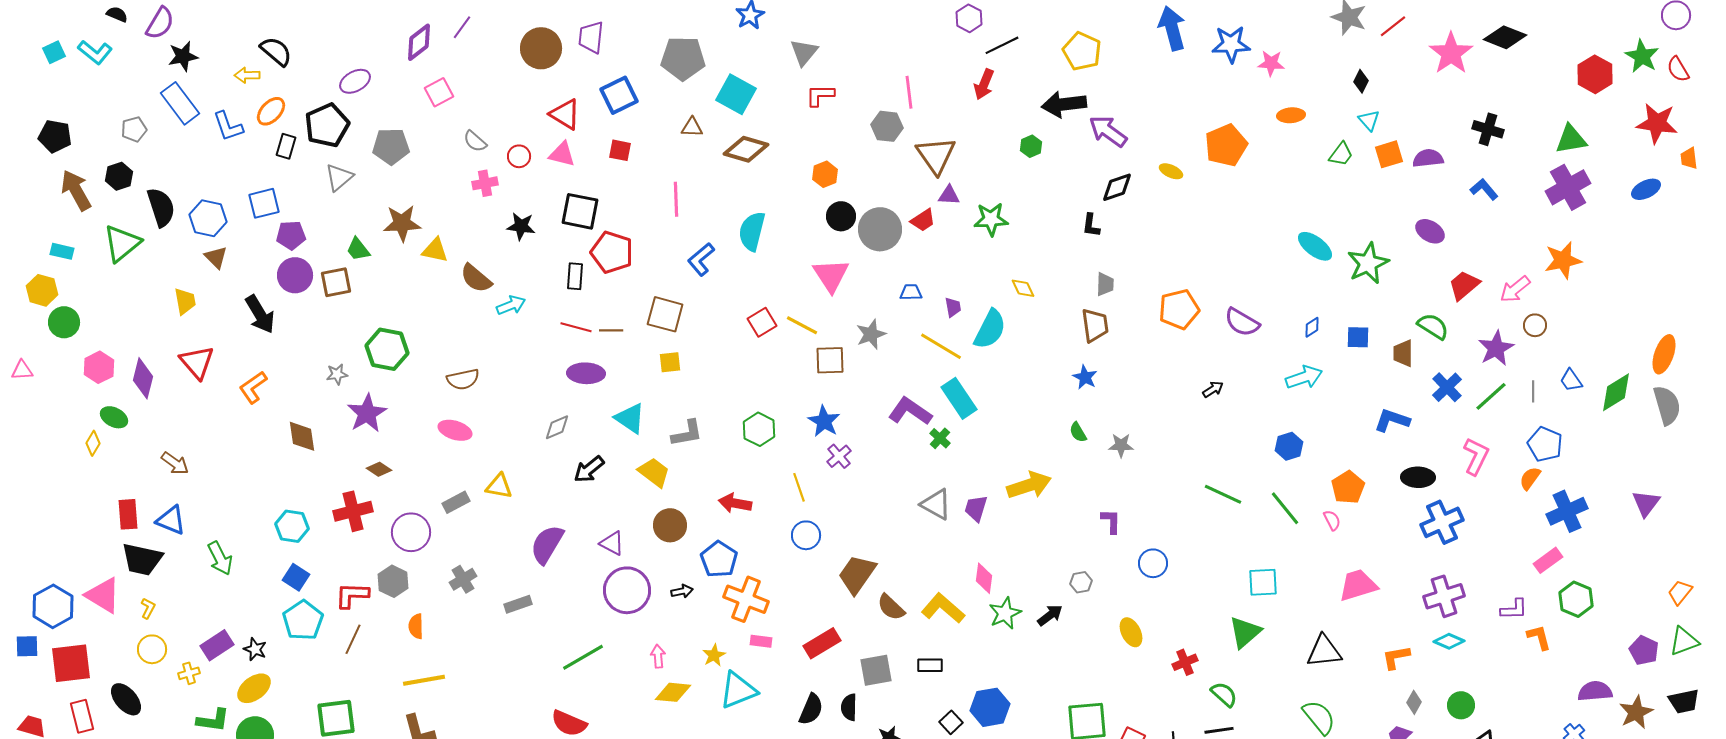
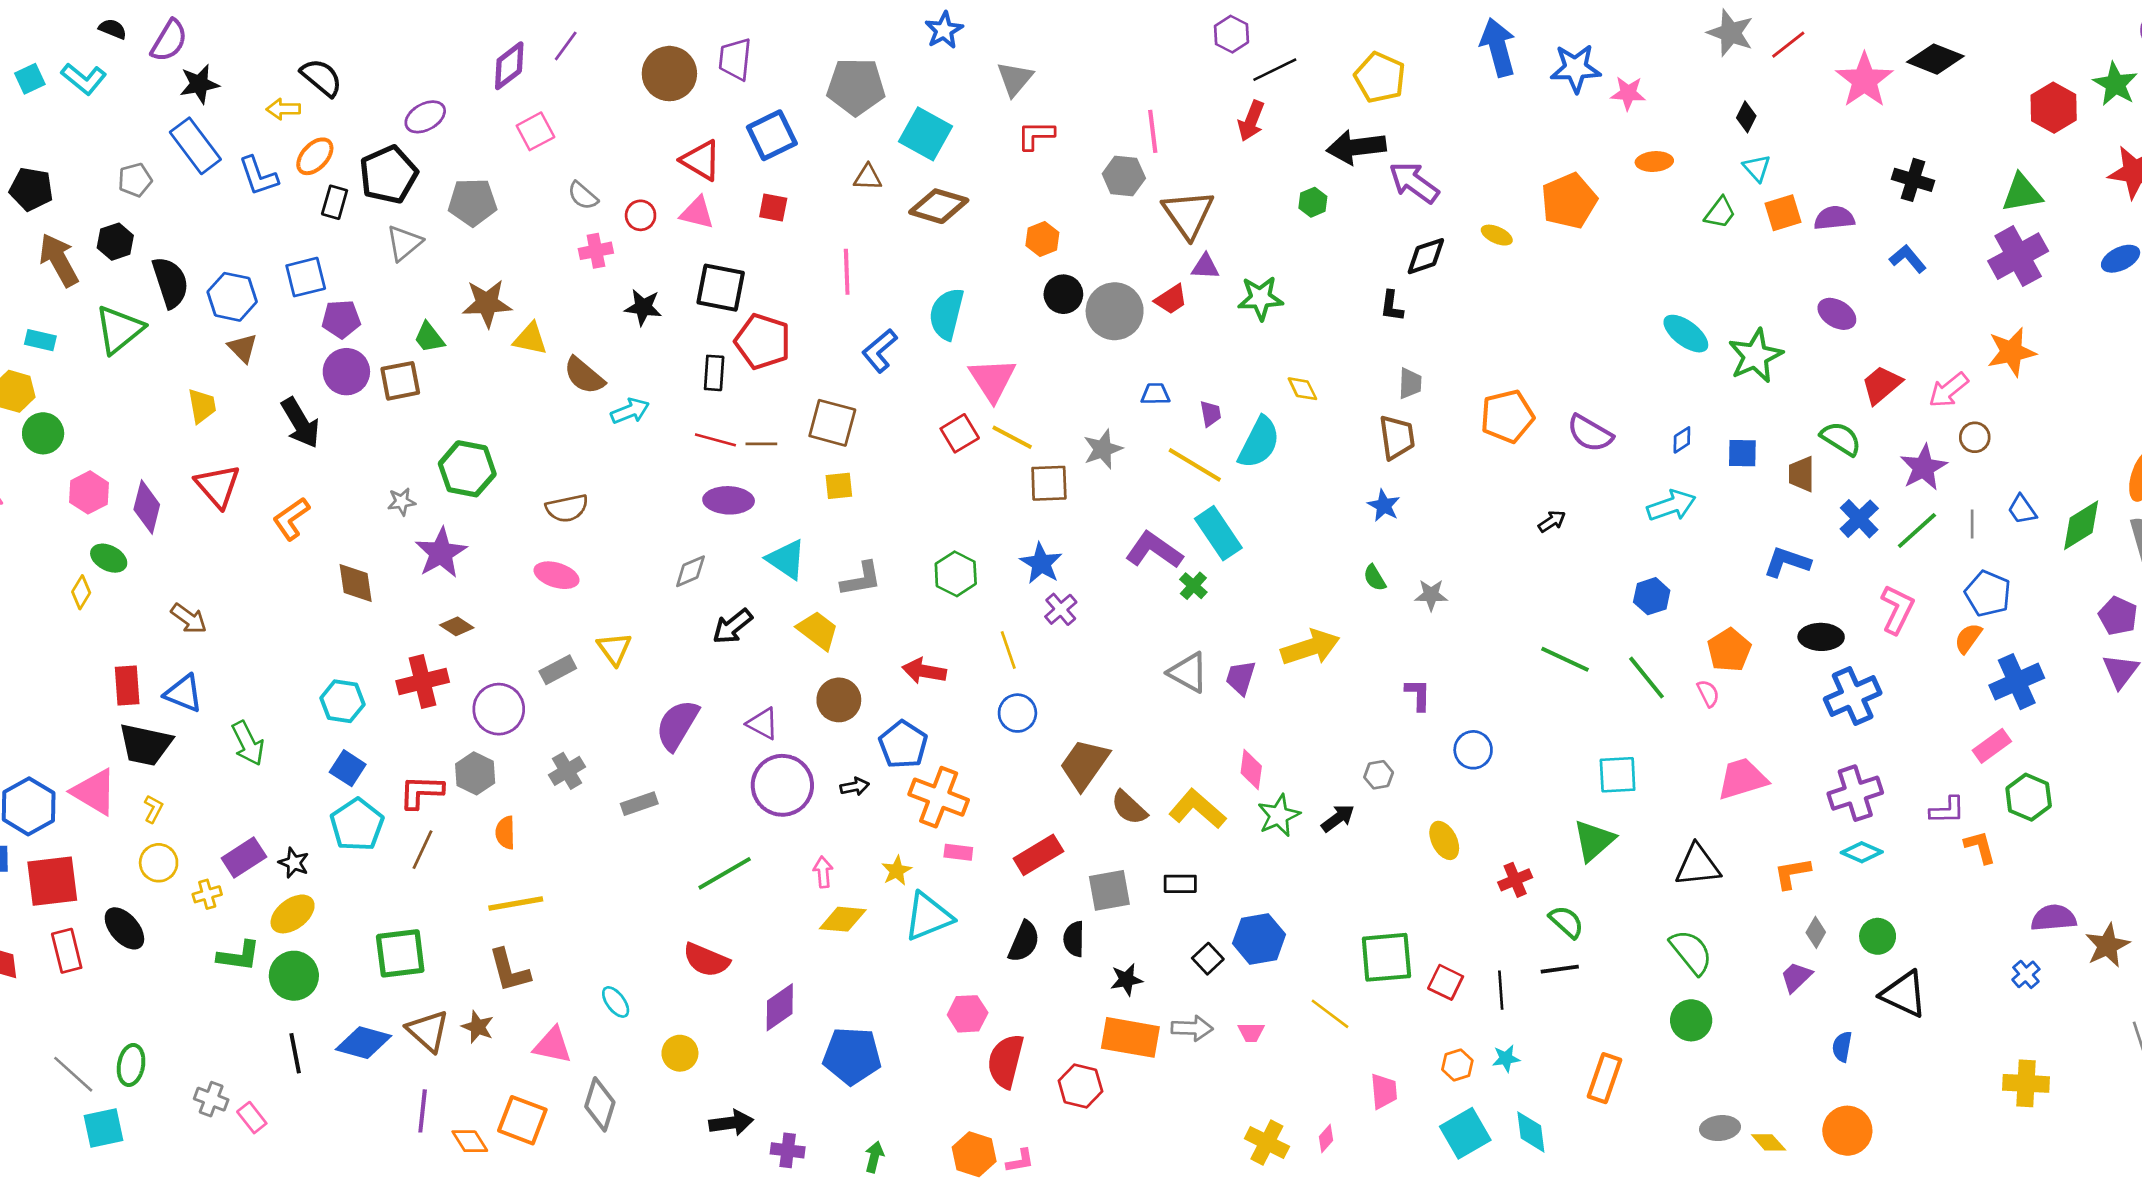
pink triangle: (831, 275) -> (992, 380), moved
yellow triangle: (499, 486) -> (614, 649), turned 44
purple pentagon: (1644, 650) -> (2118, 616), moved

